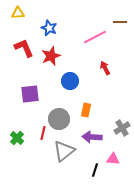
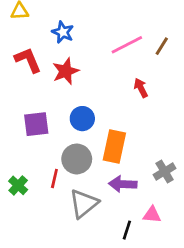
brown line: (120, 22) -> (162, 46), moved, turned -56
blue circle: (70, 81) -> (82, 119), moved
orange rectangle: (86, 110) -> (114, 146), size x1.6

